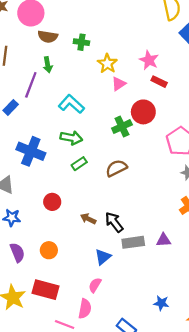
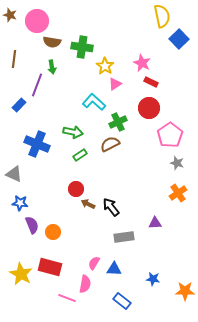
green cross: (81, 42) -> (82, 47), size x1.5
cyan L-shape: (71, 104) -> (94, 102), moved
red circle: (143, 112) -> (149, 108), moved
brown semicircle: (116, 168) -> (110, 144), moved
red circle: (52, 202) -> (76, 189), moved
gray rectangle: (133, 242) -> (124, 237), moved
purple semicircle: (17, 252) -> (32, 225), moved
blue triangle: (103, 257) -> (114, 269), moved, turned 42

